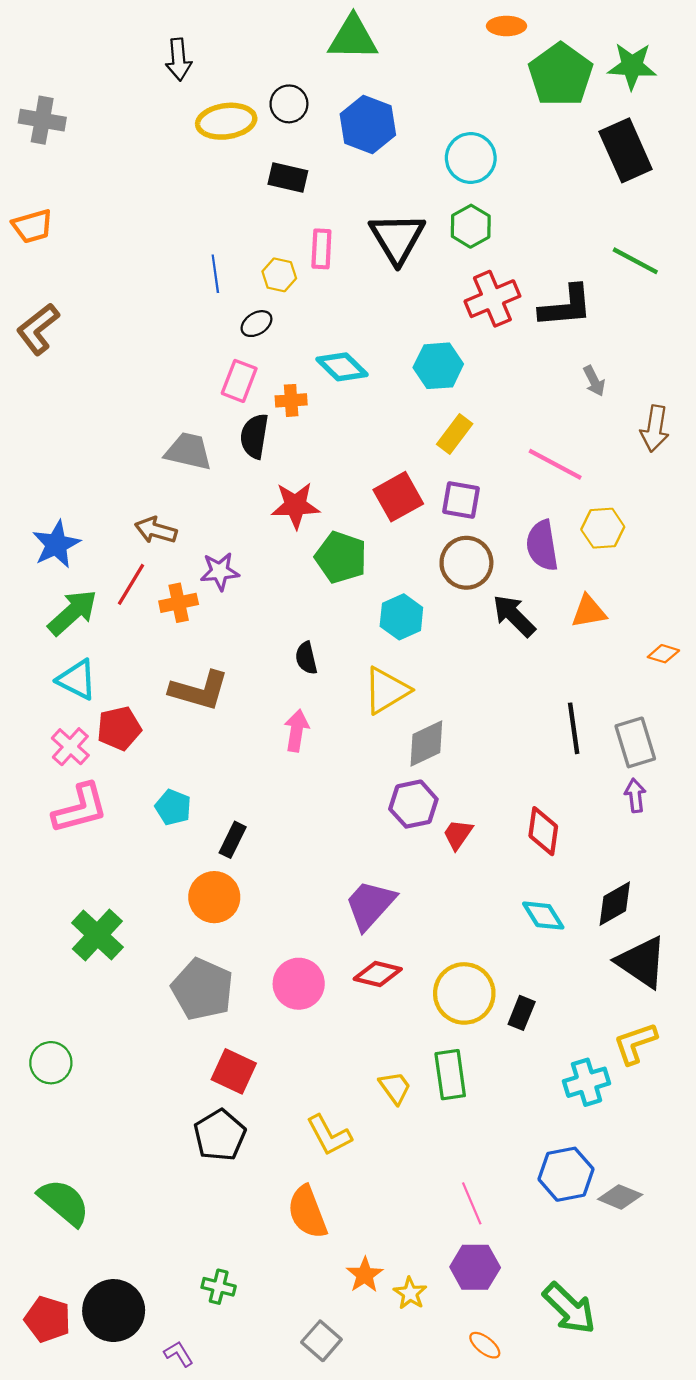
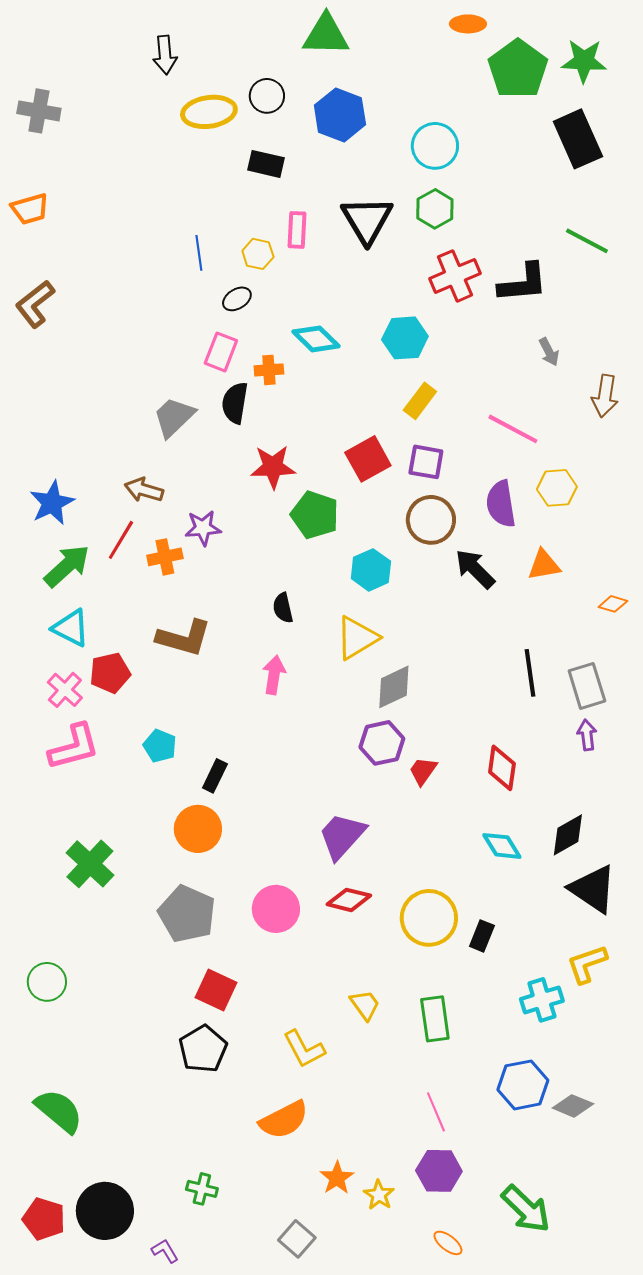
gray trapezoid: (188, 451) -> (174, 417), turned -57
green rectangle: (450, 1075) -> (435, 1019), moved
orange semicircle: (307, 1212) -> (284, 1120), turned -96

